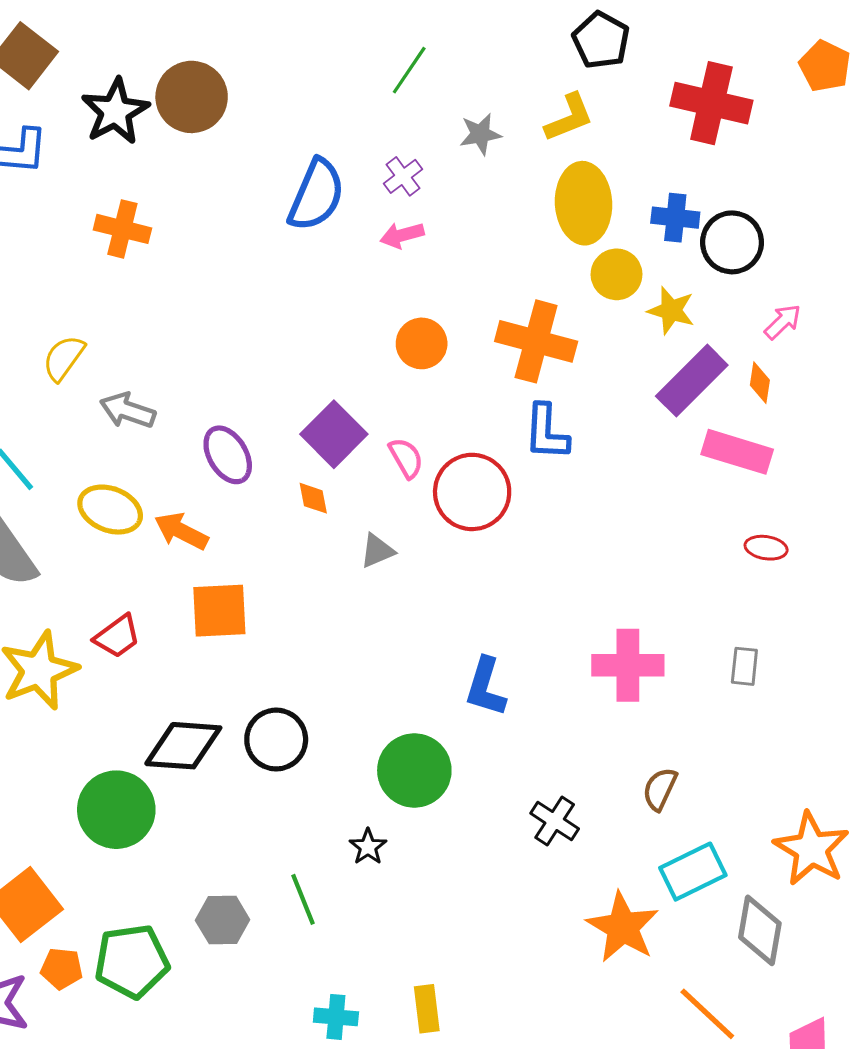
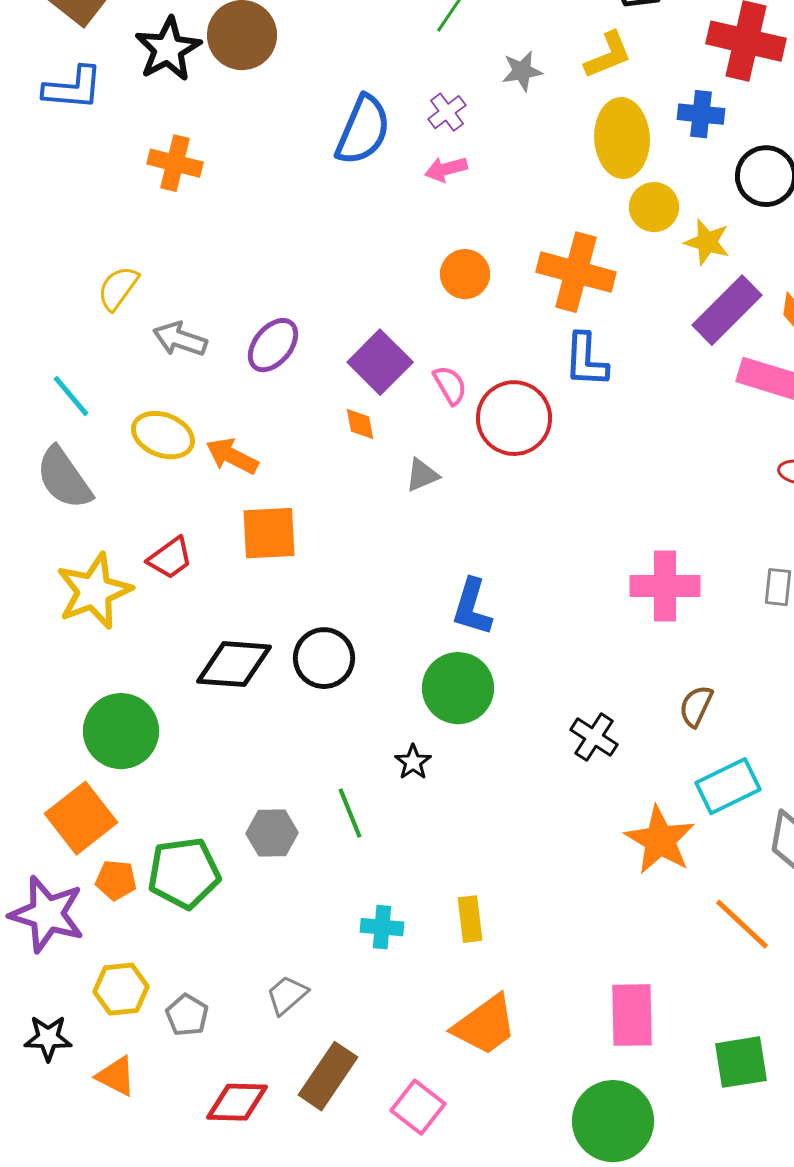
blue cross: (675, 218) -> (701, 114), moved
purple ellipse: (228, 455) -> (273, 345), moved, turned 70
blue L-shape: (486, 687) -> (472, 607), moved
green circle: (116, 810) -> (121, 731), moved

